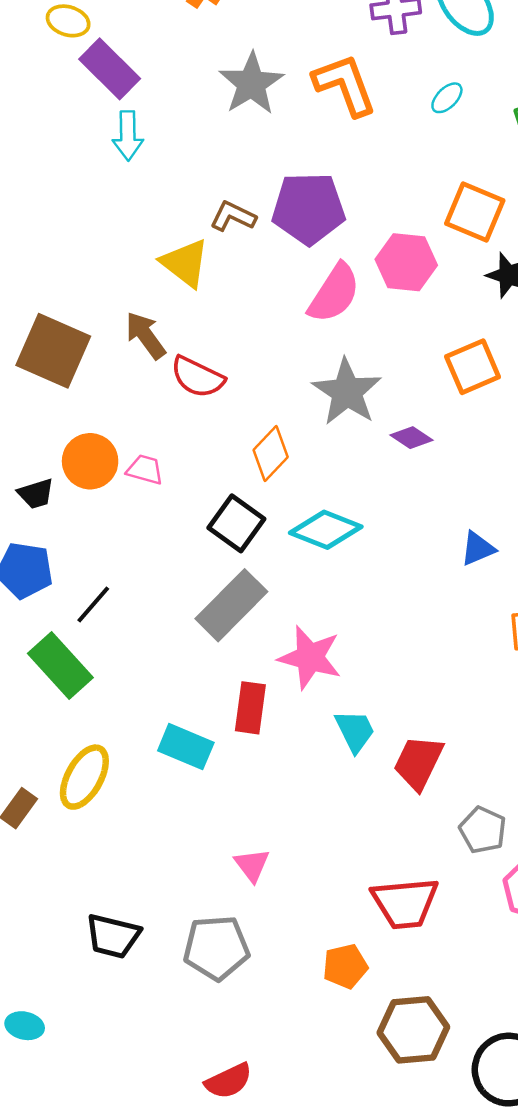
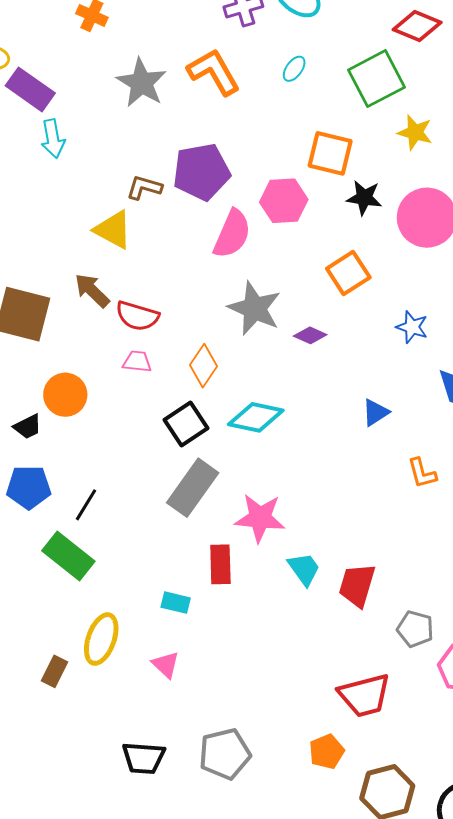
pink trapezoid: (145, 470) -> (137, 362), moved
black square: (236, 523) -> (186, 424), turned 30
cyan rectangle: (186, 747) -> (176, 603), size x0.7
pink triangle: (252, 865) -> (166, 665), moved

